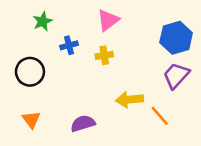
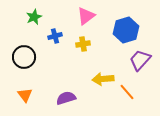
blue hexagon: (176, 38) -> (126, 30), moved

